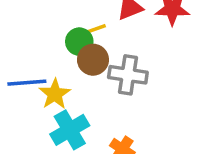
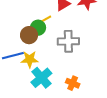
brown circle: (93, 60) -> (29, 35), moved
yellow star: (55, 94) -> (30, 59), turned -30

